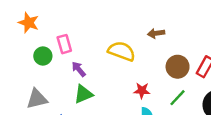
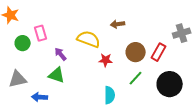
purple arrow: (79, 69) -> (61, 54), moved
red star: (142, 91) -> (106, 60), moved
green triangle: (83, 94) -> (57, 75), turned 42

